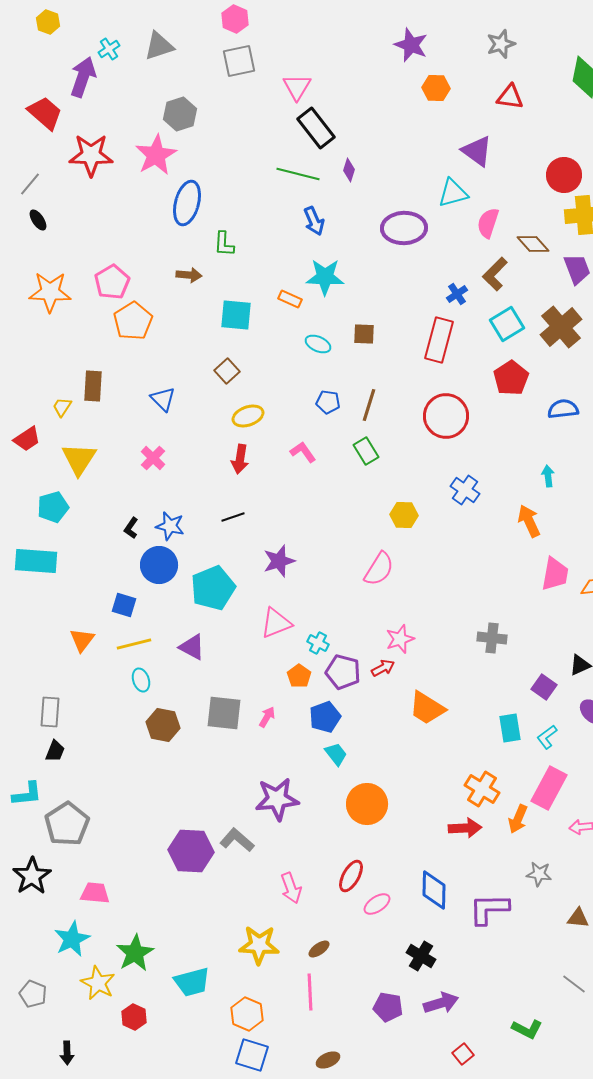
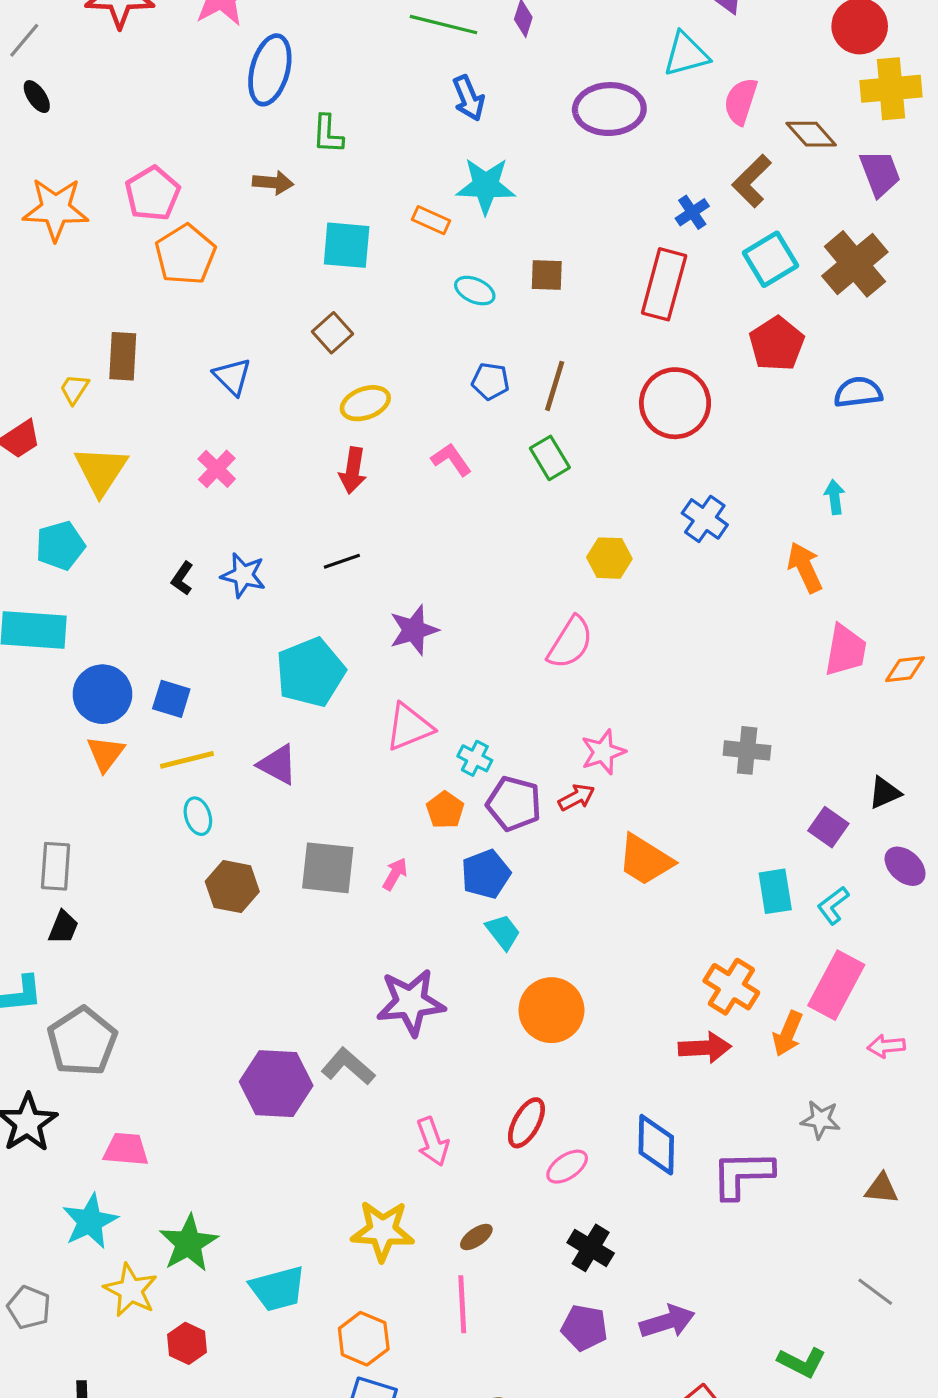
blue circle: (159, 565) -> (102, 694), moved
black cross: (421, 956) -> (591, 1248), moved

